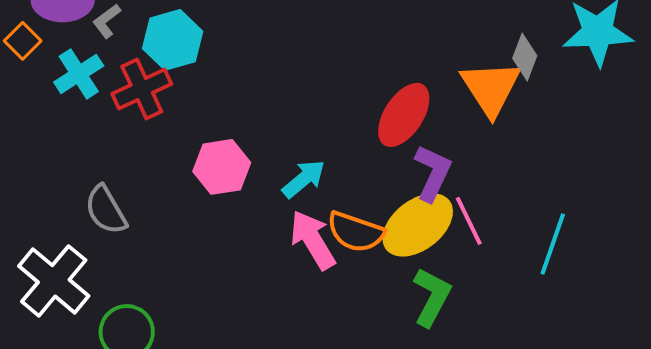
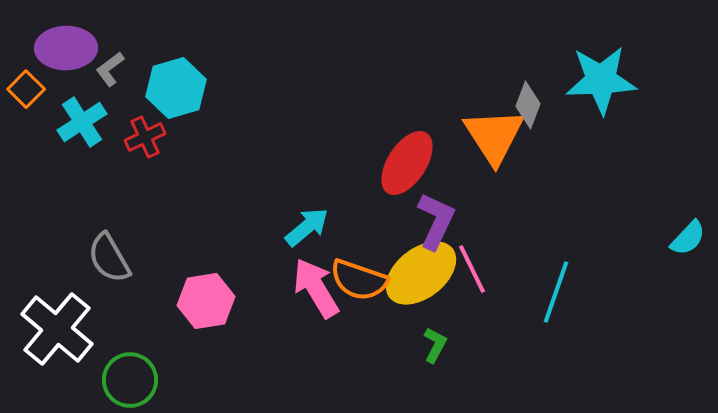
red cross: (142, 89) -> (145, 137), size x0.7
pink hexagon: (222, 167) -> (206, 301), moved
green L-shape: (432, 297) -> (435, 345), size x0.6

